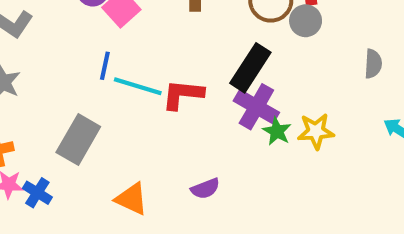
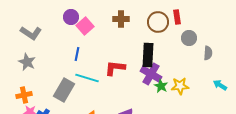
gray circle: (306, 21) -> (189, 38), moved
black rectangle: (250, 68) -> (148, 55), turned -30
cyan line: (138, 86) -> (87, 78), moved

